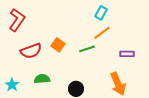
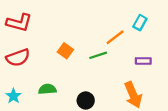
cyan rectangle: (101, 13) -> (140, 23), moved
red L-shape: (17, 20) -> (19, 23), turned 70
red semicircle: (31, 51) -> (18, 58), moved

